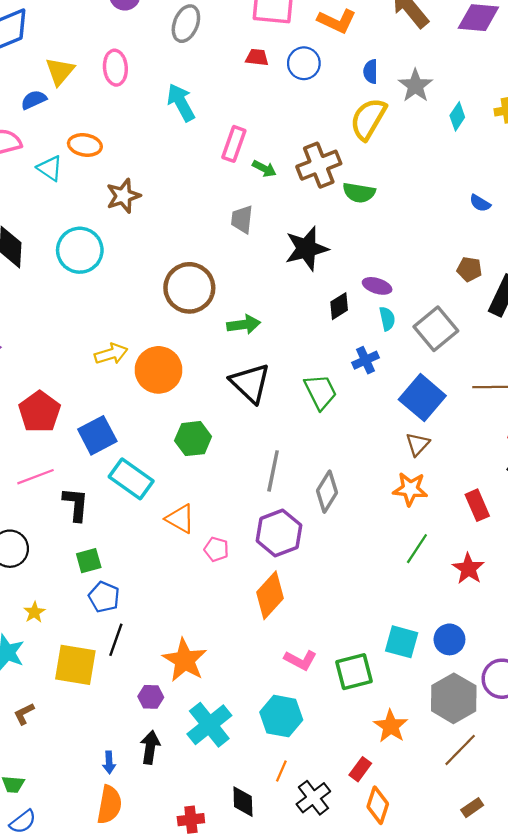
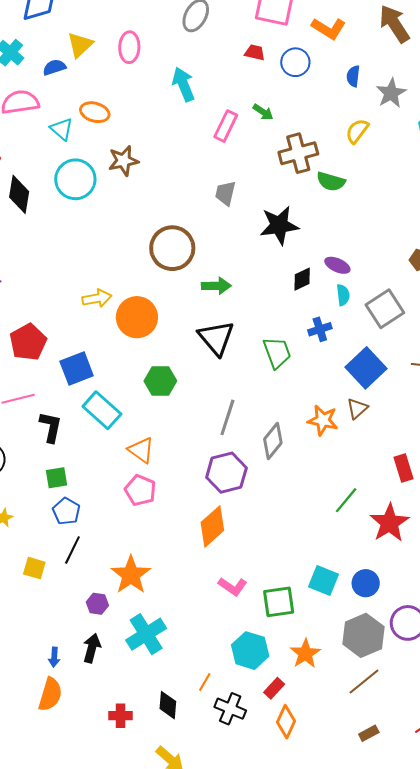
yellow semicircle: (368, 119) -> (357, 131), moved, size x0.7
green arrow: (264, 169) -> (263, 112), moved
cyan circle: (80, 250) -> (75, 179), moved
orange star: (410, 489) -> (323, 420), moved
pink pentagon: (216, 549) -> (140, 490), moved, size x1.4
red star: (468, 569) -> (389, 523), size x1.4
yellow square: (75, 665) -> (34, 568), size x0.6
cyan hexagon: (281, 716) -> (250, 651), moved
black cross: (313, 798) -> (230, 709), turned -36

